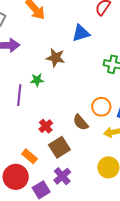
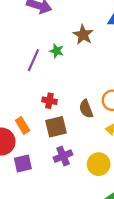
red cross: (46, 126) -> (49, 101), turned 32
purple cross: (62, 176) -> (63, 156), moved

